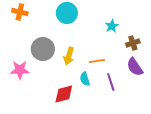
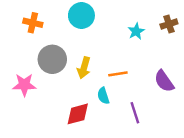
orange cross: (20, 12) -> (33, 23), moved
brown cross: (133, 43) -> (169, 24), moved
purple line: (111, 82) -> (135, 113), moved

